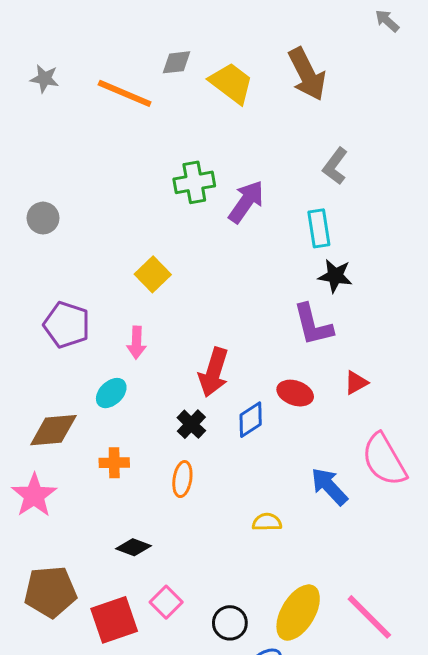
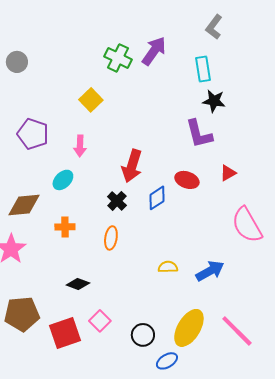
green cross: (194, 182) -> (118, 58), moved, turned 36
blue arrow: (329, 486) -> (210, 271), moved, turned 104

